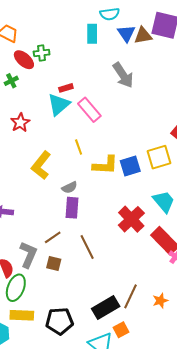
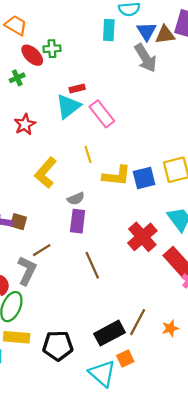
gray arrow: (123, 75) -> (145, 58), moved
brown line: (53, 237) -> (42, 250), moved
brown square: (54, 264) -> (18, 222), moved

